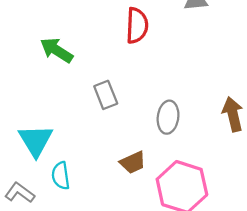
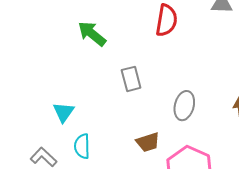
cyan triangle: (36, 140) -> (63, 112), size x0.7

